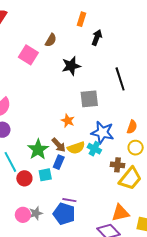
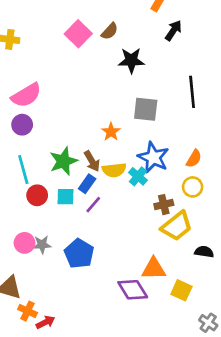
brown semicircle: (51, 40) -> (110, 31), moved
brown cross: (118, 165) -> (164, 205), turned -32
purple line: (69, 200) -> (93, 205), moved, turned -72

